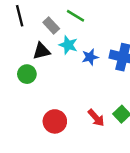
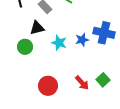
cyan star: (68, 45) -> (59, 43), moved
blue star: (90, 57) -> (82, 40), moved

